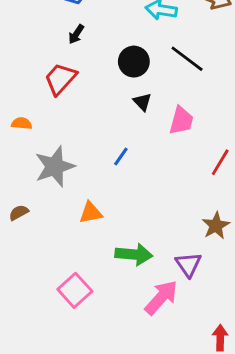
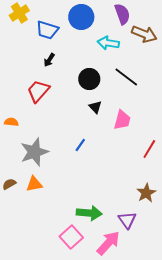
orange triangle: (91, 213) -> (34, 184), moved
pink square: (75, 290) -> (71, 237), moved

